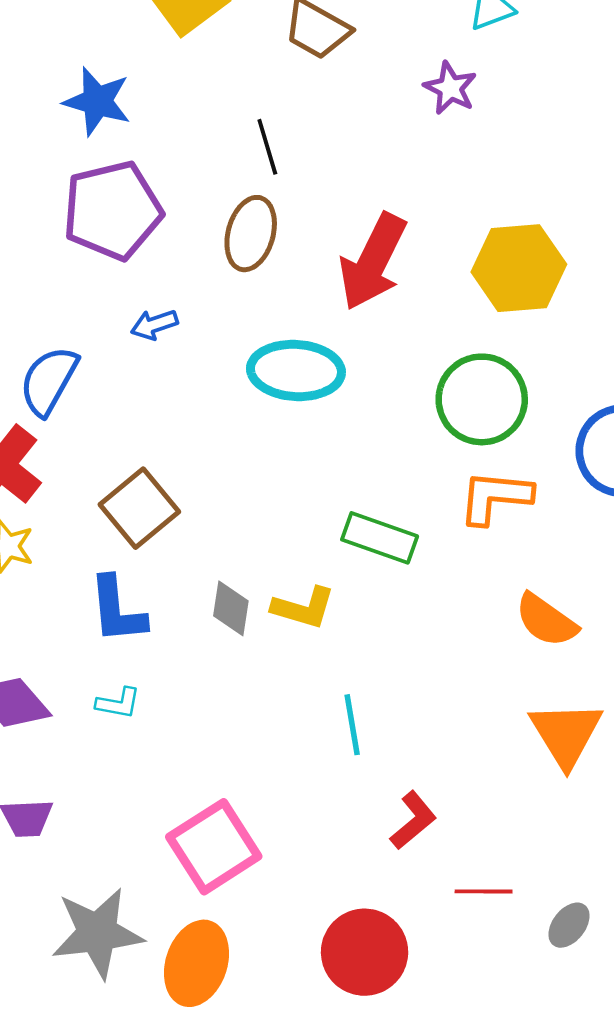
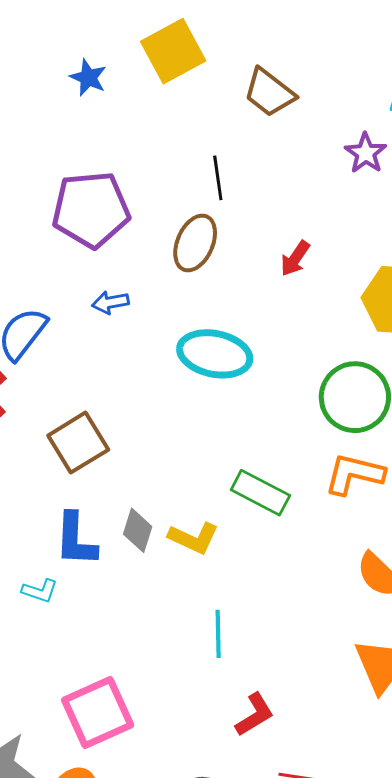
blue star: (97, 101) -> (88, 78), moved, size x0.7
red arrow: (373, 262) -> (295, 258), moved, size x0.5
blue L-shape: (117, 610) -> (76, 540), moved

